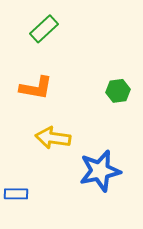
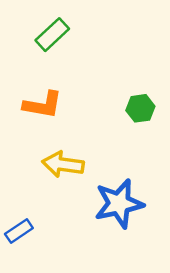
blue rectangle: (16, 194) -> (19, 231), turned -35

